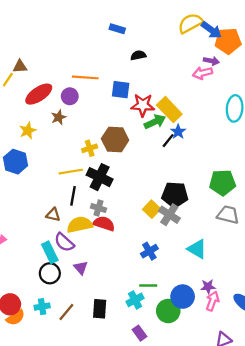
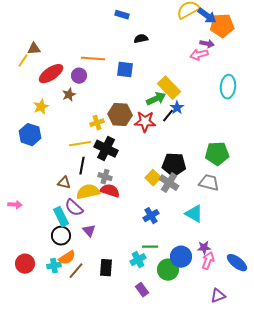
red star: (143, 105) -> (145, 122), moved
gray trapezoid: (228, 215) -> (209, 183), moved
orange semicircle: (16, 318) -> (67, 258), moved

